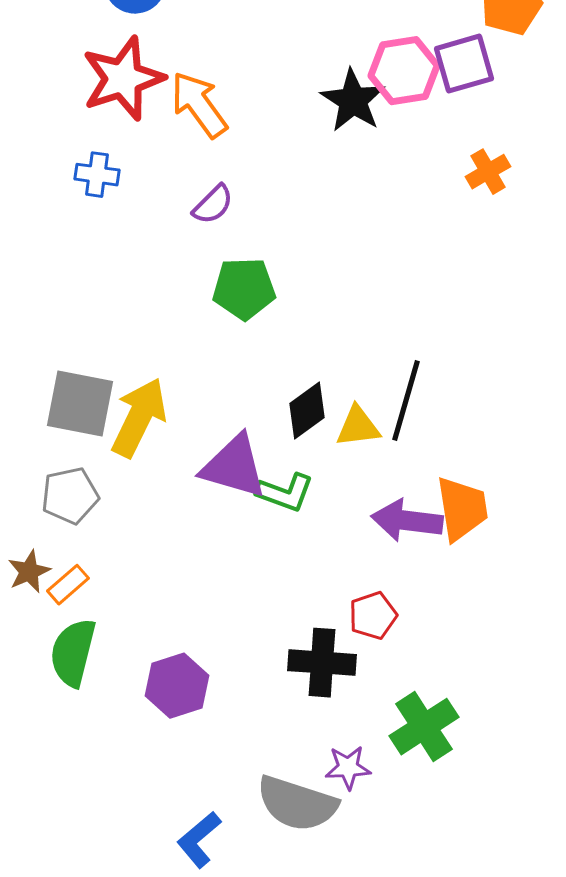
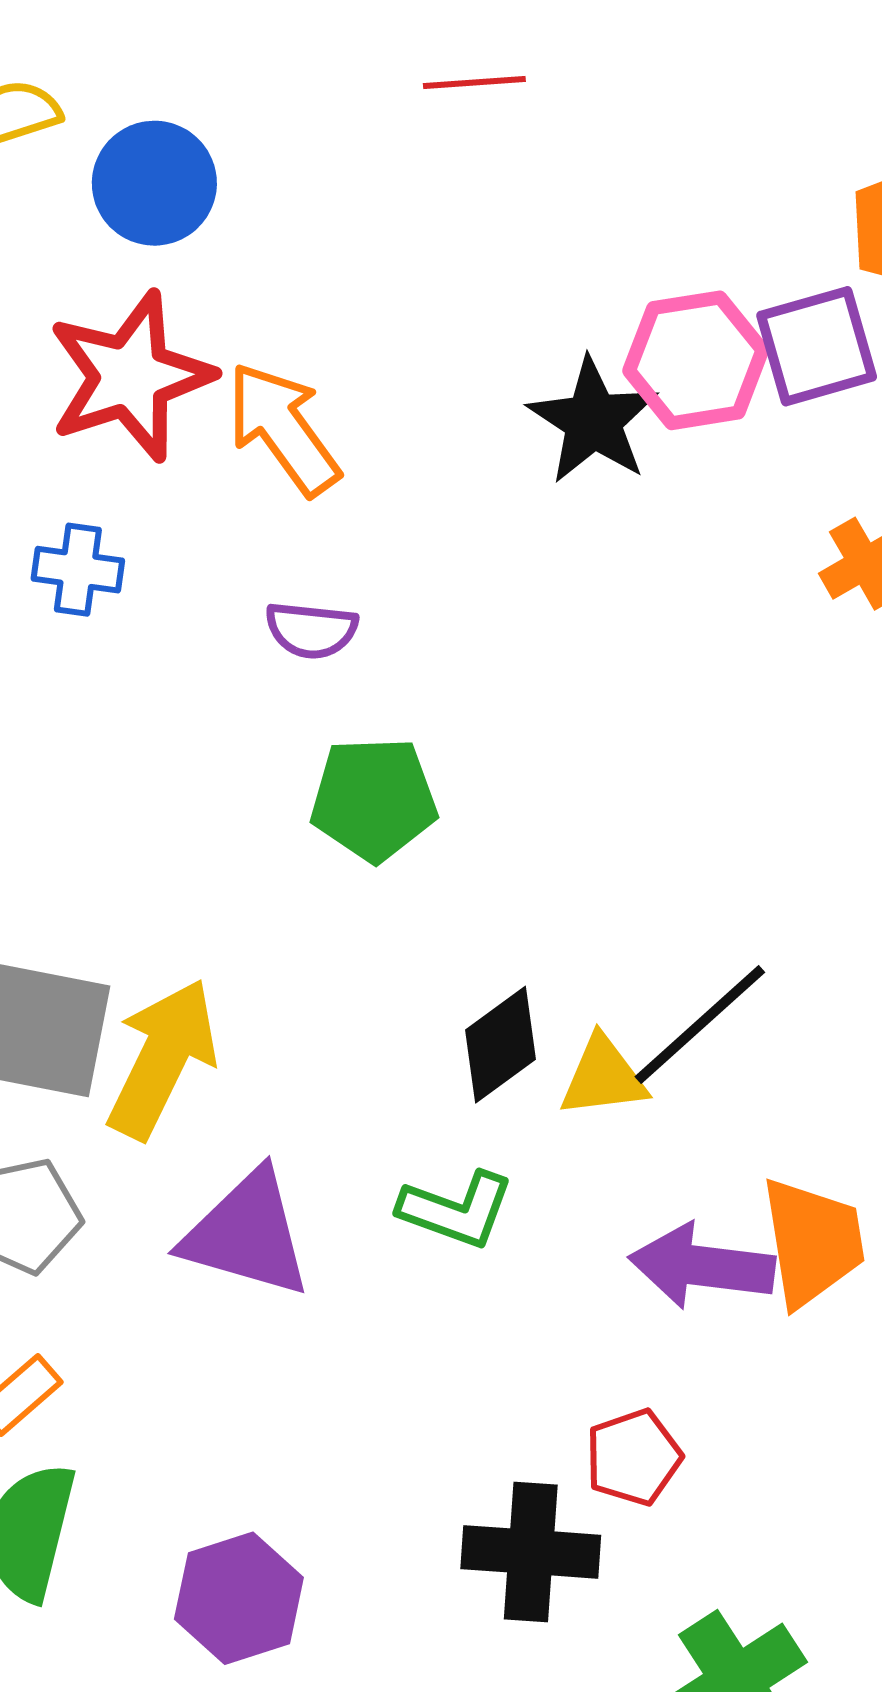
purple semicircle: (213, 205) -> (311, 630), turned 51
black line: (406, 401) -> (700, 1025), turned 32
purple triangle: (234, 467) -> (247, 1234), moved

